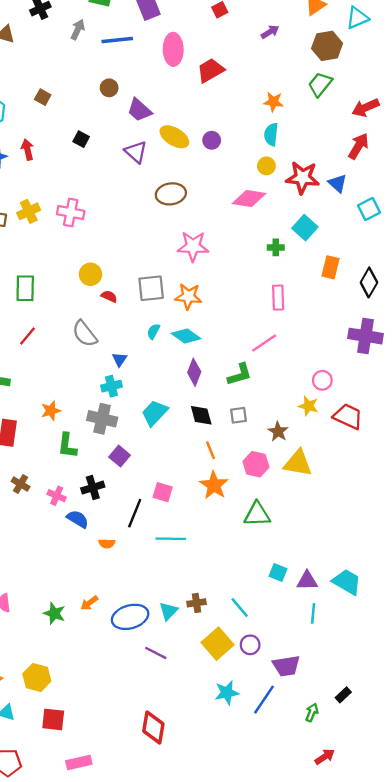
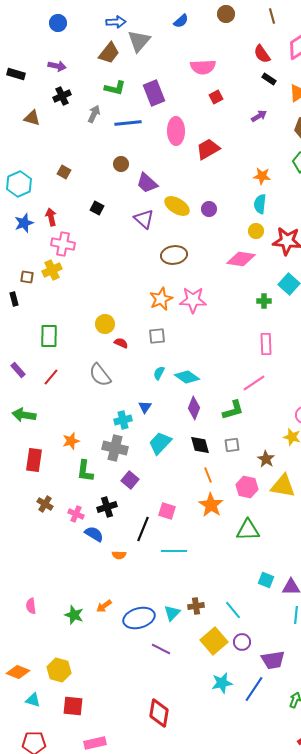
pink cross: (71, 213) -> (63, 244), moved
gray square: (151, 288) -> (157, 336), size x0.7
orange star: (188, 296) -> (161, 299), moved, turned -30
blue triangle: (120, 359) -> (145, 407), moved

